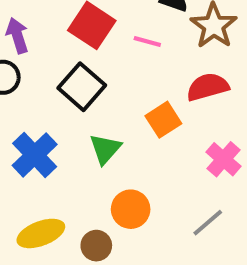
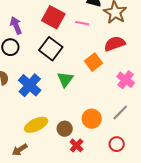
orange circle: (131, 209) -> (92, 119), moved

